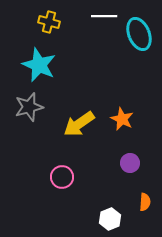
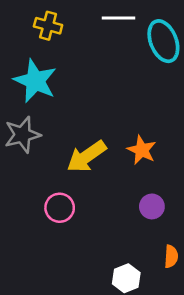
pink circle: (62, 177) -> (60, 208), moved

